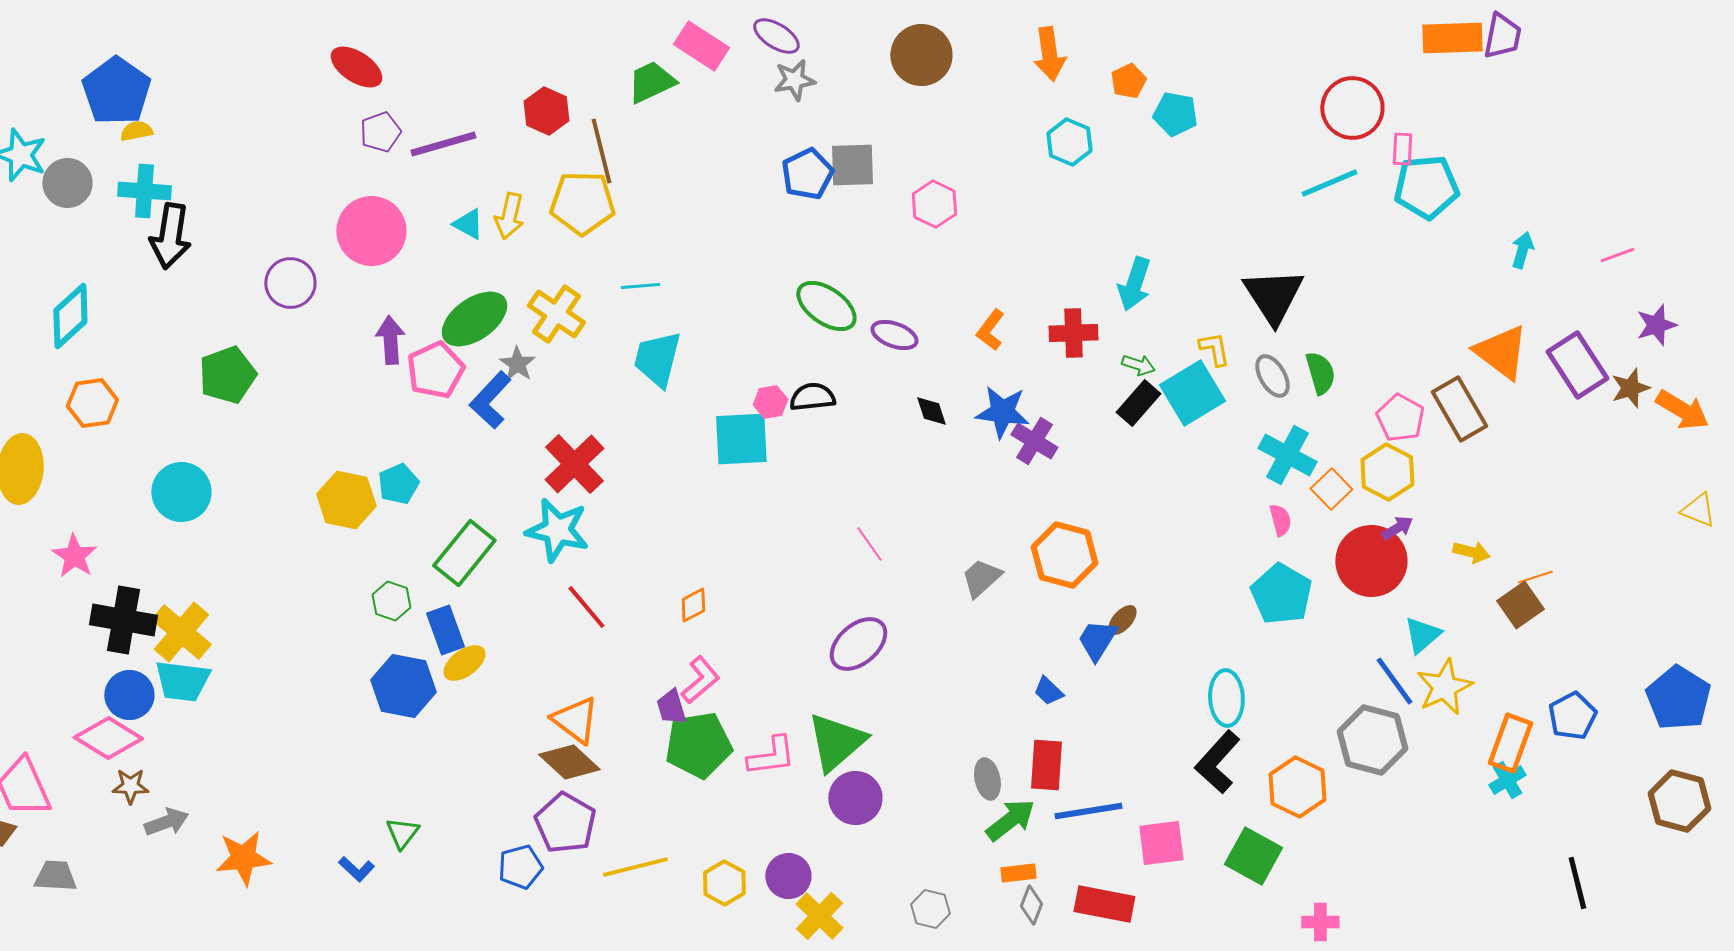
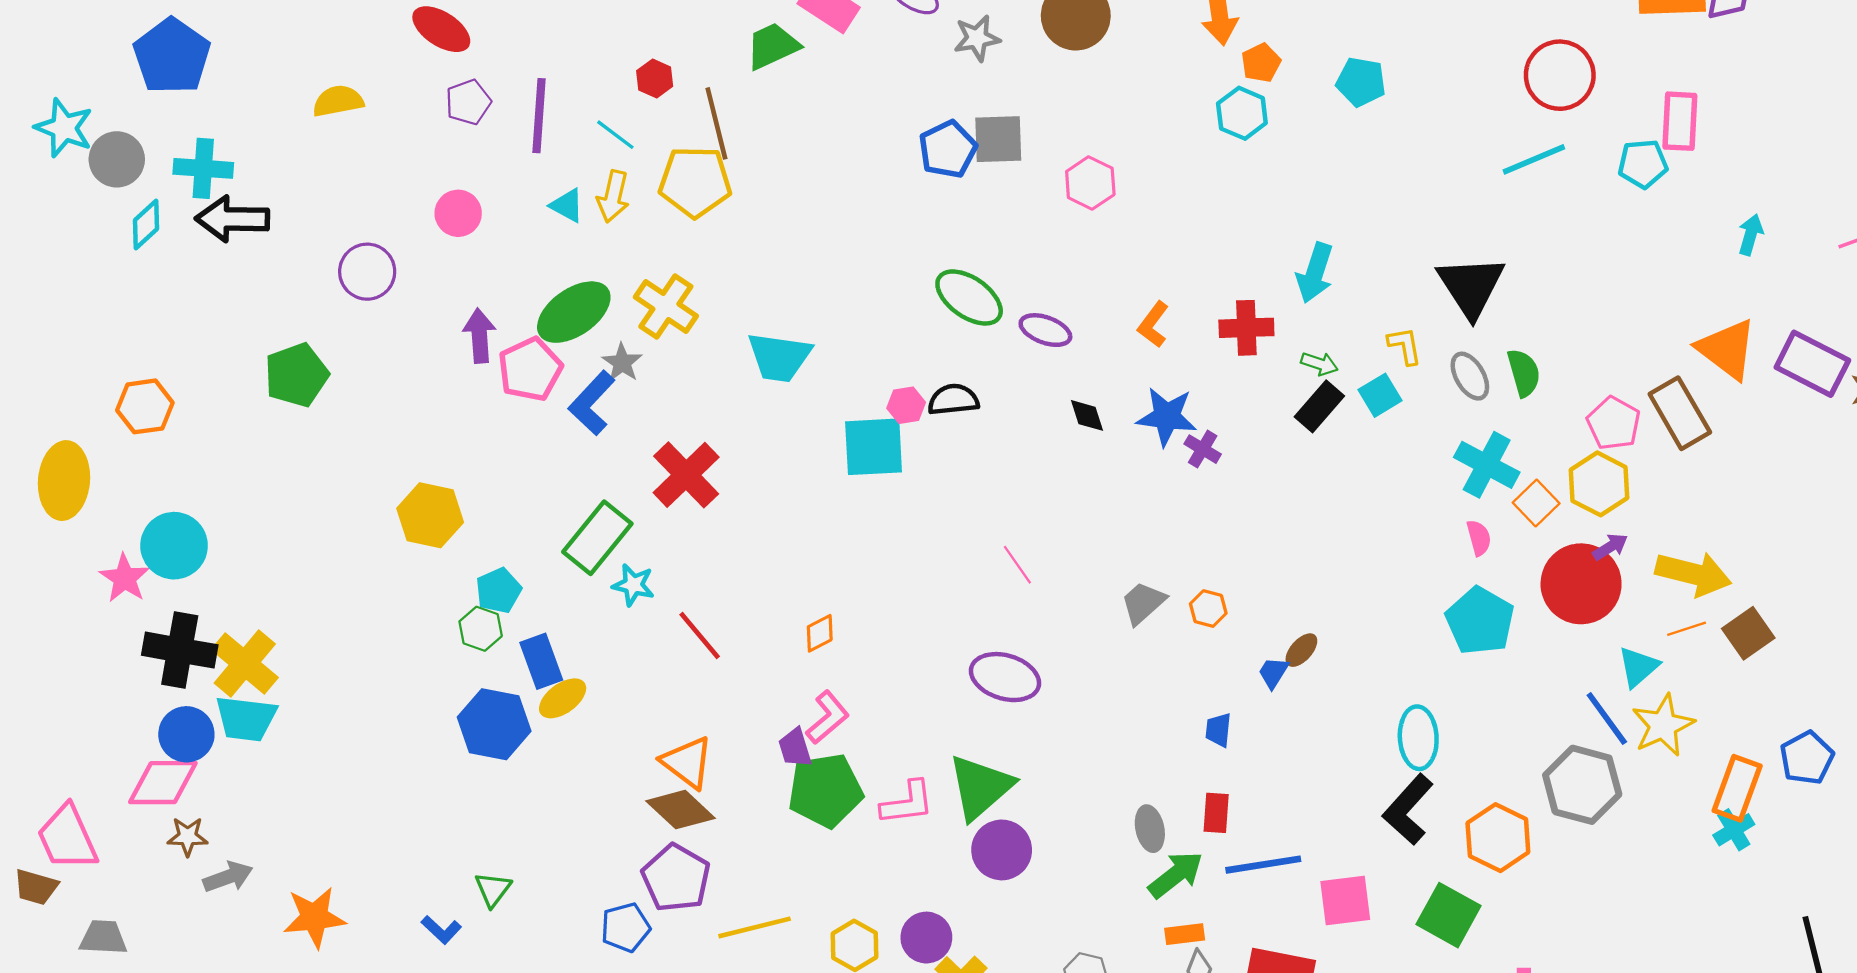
gray star: (794, 80) -> (977, 38), moved
orange pentagon: (1128, 81) -> (1261, 63), moved
red hexagon: (546, 111) -> (655, 79), size x0.7
yellow semicircle: (136, 131) -> (338, 101), moved, size x1.4
purple line: (443, 144) -> (539, 116), turned -70
pink rectangle: (1402, 149) -> (1680, 121), moved, size x1.6
cyan pentagon: (1426, 187) -> (1643, 164), size x0.7
pink circle: (371, 231) -> (458, 213), size x0.6
black arrow: (170, 236) -> (232, 219), turned 82
cyan line: (640, 286) -> (615, 135), moved, turned 42
cyan diamond: (70, 316) -> (146, 225), moved, size x0.7
cyan trapezoid: (657, 359) -> (779, 357), turned -96
purple rectangle: (1577, 365) -> (1812, 364), turned -30
cyan square: (1192, 393) -> (1380, 395), size x0.6
purple cross: (1034, 441) -> (1203, 449), size x0.7
cyan pentagon: (398, 484) -> (499, 591), moved
cyan circle: (181, 492) -> (174, 546), moved
cyan star: (557, 530) -> (633, 585), moved, size x0.6
yellow arrow: (1471, 552) -> (1693, 574), size x1.8
green rectangle: (464, 553) -> (597, 538), moved
orange hexagon: (1064, 555) -> (1208, 609), moved, size x0.5
orange line: (1535, 577) -> (1687, 629), moved
blue trapezoid: (1097, 640) -> (1273, 673), size x0.7
purple ellipse: (858, 644) -> (1005, 677), turned 58
blue trapezoid: (1048, 691) -> (1218, 730), turned 52
pink diamond: (108, 738) -> (163, 783), turned -32
red rectangle: (1046, 765) -> (1216, 813), size x0.7

